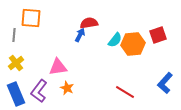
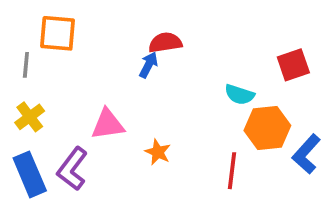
cyan semicircle: (115, 40) -> (239, 95), moved, turned 70
orange hexagon: (133, 44) -> (267, 128), moved
orange star: (67, 88) -> (158, 152), moved
red line: (125, 92) -> (232, 171), turned 66

